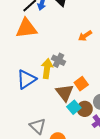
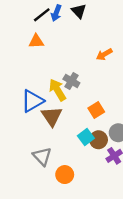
orange triangle: (26, 28) -> (36, 41), size x0.6
yellow arrow: (47, 69) -> (57, 90), turned -42
brown triangle: (65, 93) -> (52, 116), moved

